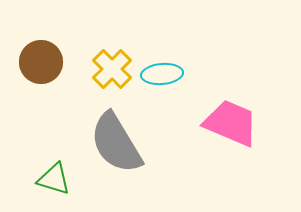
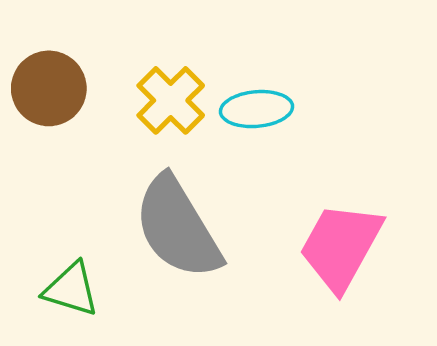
pink trapezoid: (231, 123) -> (341, 246), moved, turned -84

